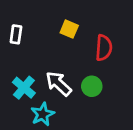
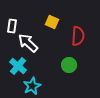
white arrow: (59, 84) -> (28, 43), moved

